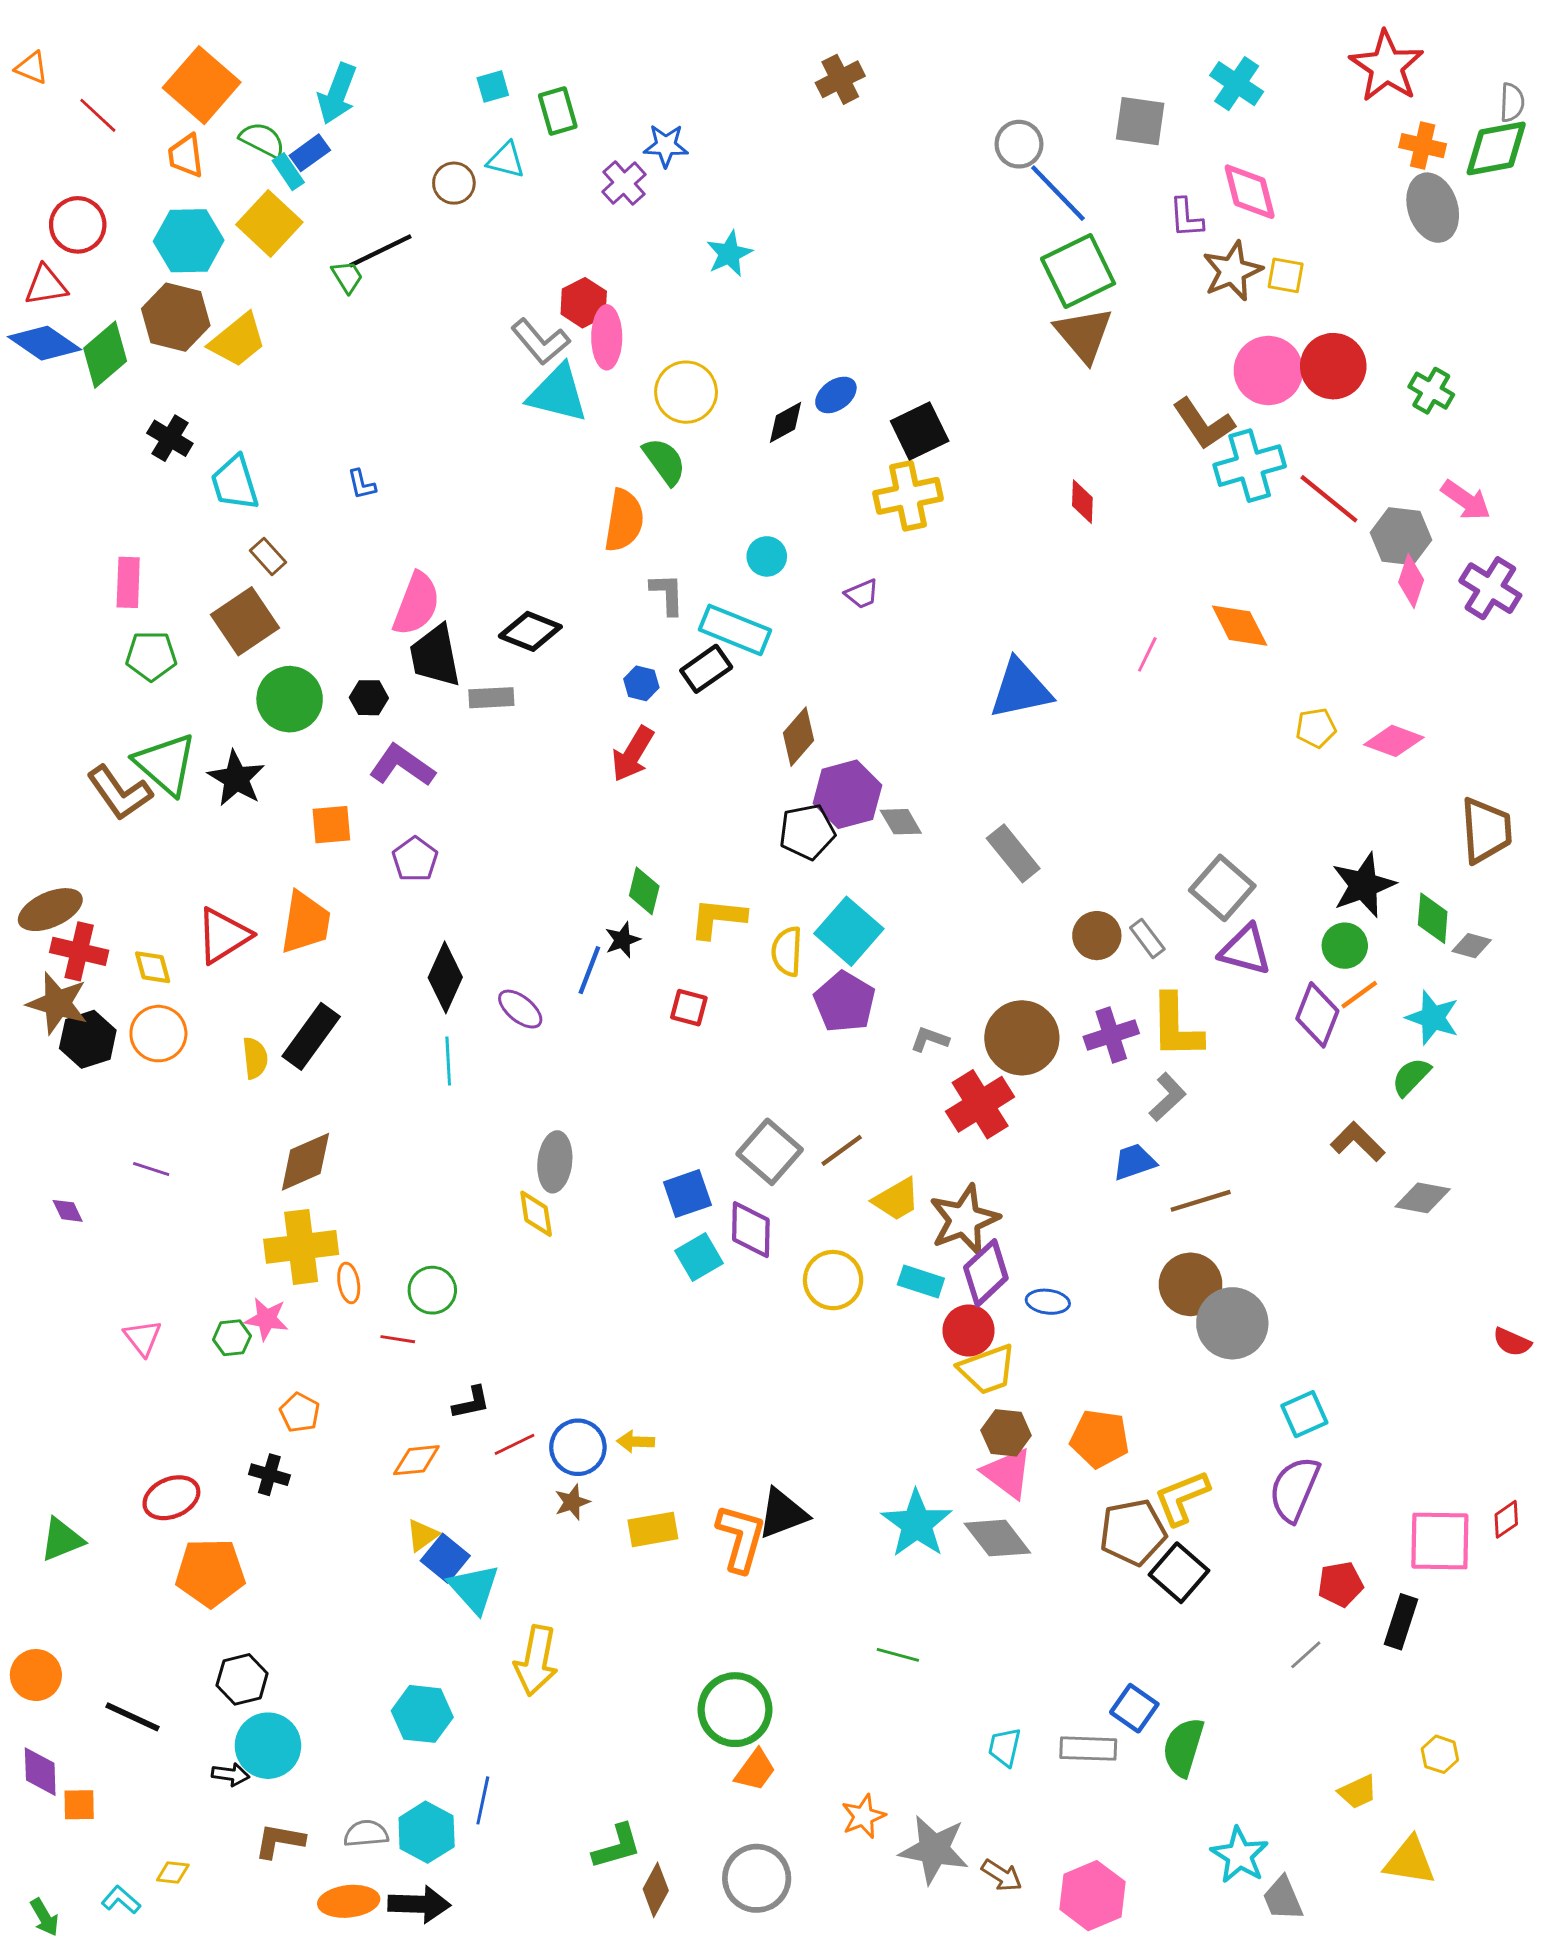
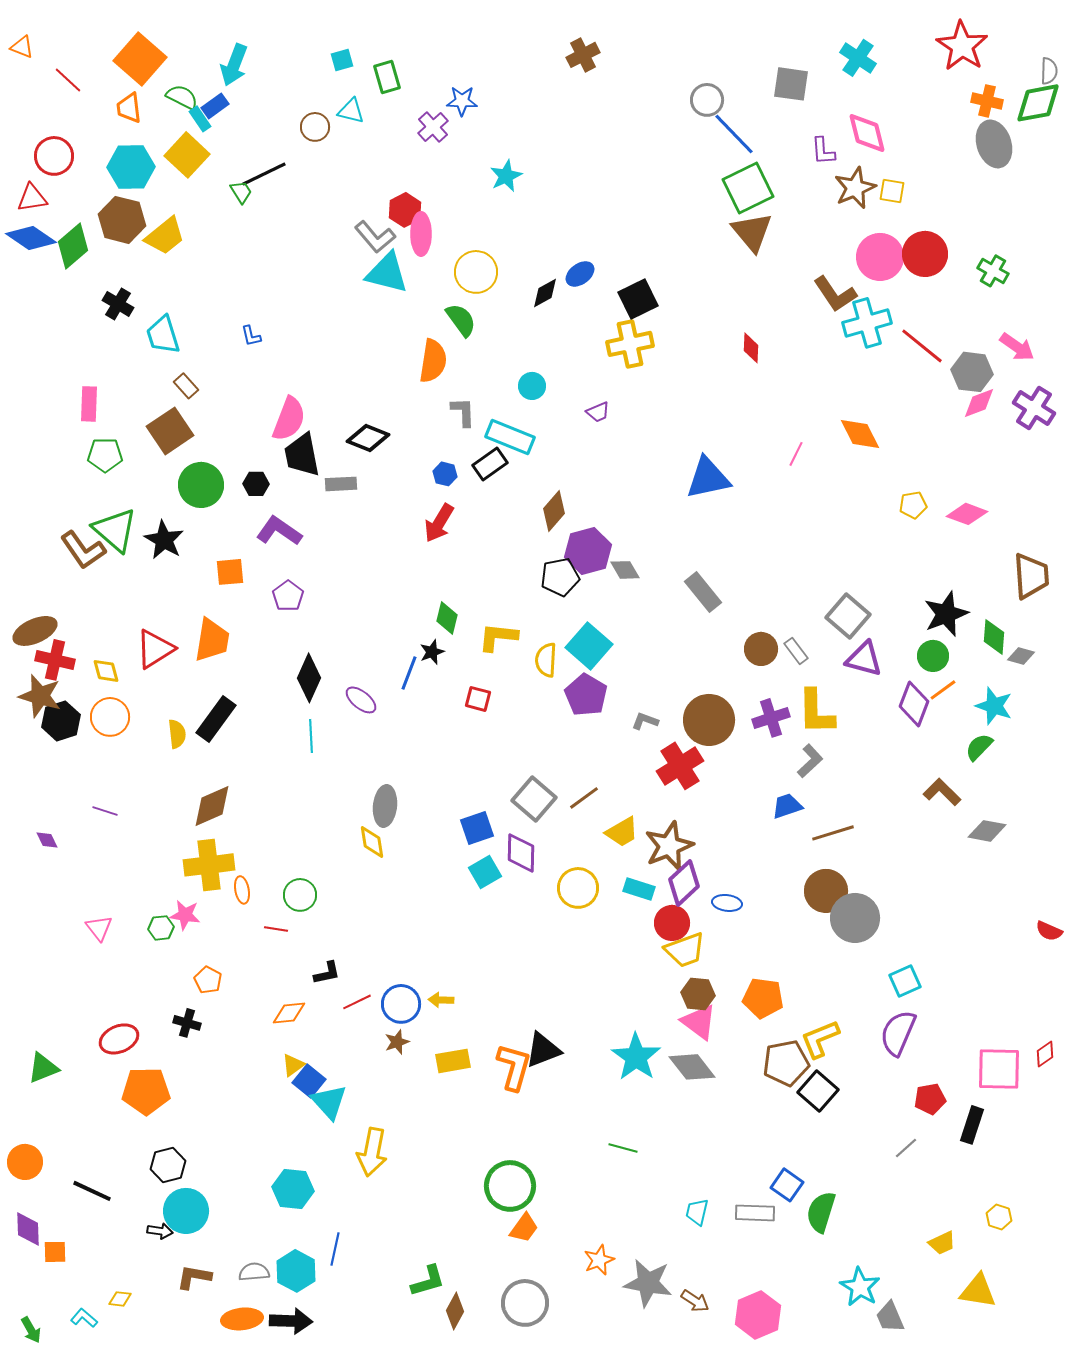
pink diamond: (1411, 581) -> (979, 403), turned 51

